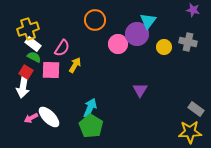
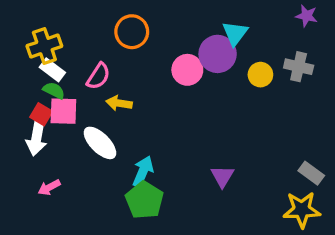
orange circle: (95, 20) -> (132, 32), moved
yellow arrow: (75, 65) -> (119, 103), turned -112
pink square: (51, 70) -> (63, 111), moved
purple triangle: (140, 90) -> (222, 176), moved
white ellipse: (49, 117) -> (100, 143), moved

